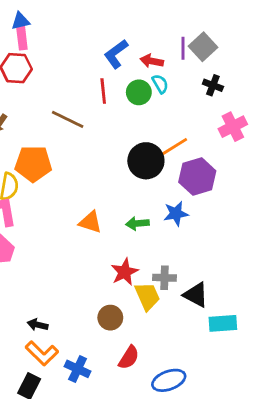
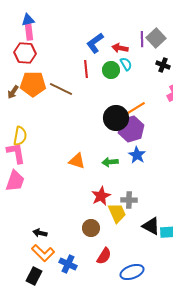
orange pentagon: (33, 164) -> (33, 84), moved
purple hexagon: (197, 176) -> (131, 129), moved
blue star: (176, 214) -> (137, 155), turned -30
black triangle: (196, 295) -> (151, 226), moved

